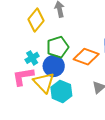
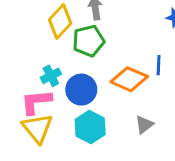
green pentagon: (58, 47) -> (88, 41), moved
yellow triangle: (44, 83) -> (37, 128), moved

